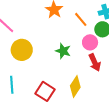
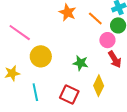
green star: (63, 51) -> (81, 63), moved

